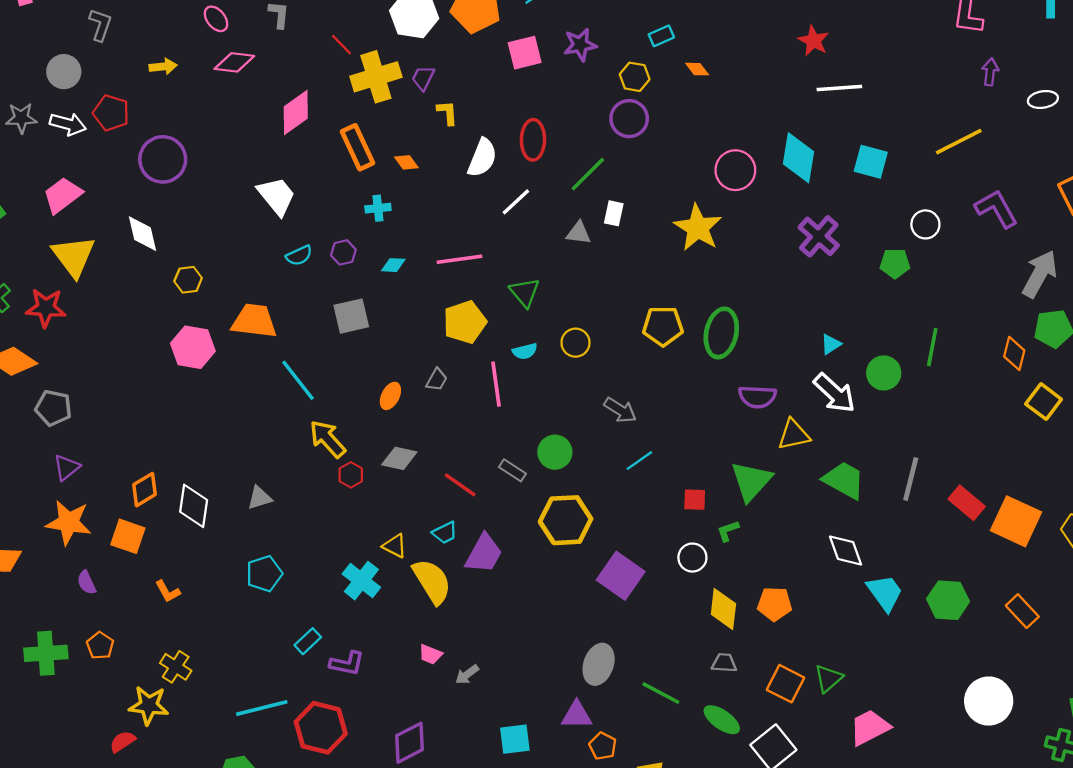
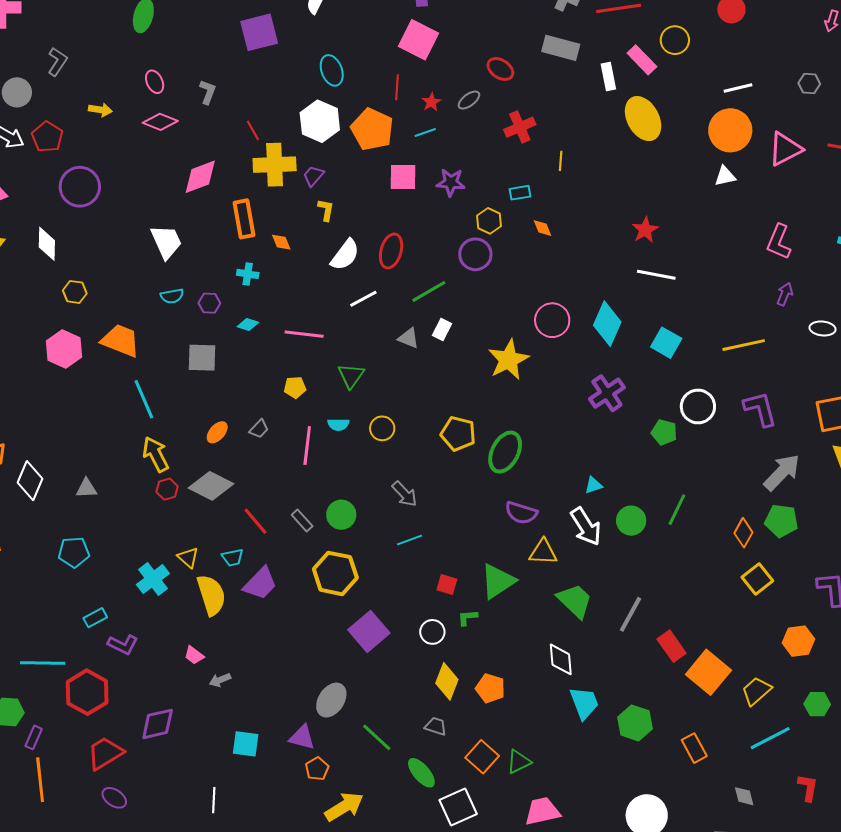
white circle: (925, 224) -> (698, 407), size x1.4
yellow pentagon: (465, 322) -> (295, 387), size x0.6
gray diamond: (399, 458) -> (211, 486), size x1.4

